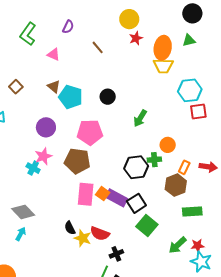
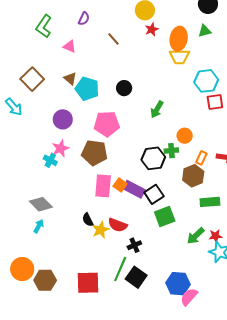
brown square: (16, 87) -> (32, 79), size x1.6
green square: (147, 226) -> (165, 216), turned 30
yellow star: (83, 238) -> (101, 230), turned 30

